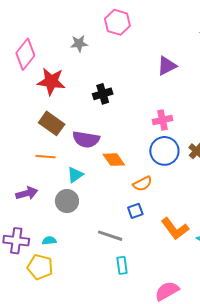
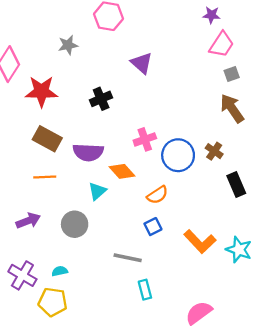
purple triangle: (167, 66) -> (142, 63), moved, turned -45
pink cross: (162, 120) -> (145, 139), moved
cyan triangle: (75, 175) -> (97, 191), moved
purple cross: (16, 241) -> (22, 275), turned 30

